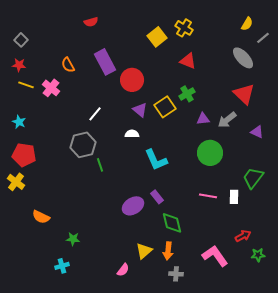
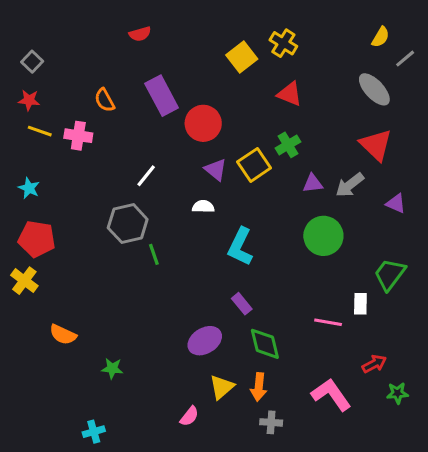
pink cross: (51, 88) -> (78, 136), turned -30
cyan L-shape: (156, 160) -> (240, 247), turned 50
pink line: (208, 196) -> (328, 322), moved
purple ellipse: (133, 206) -> (205, 341), moved
cyan cross: (62, 266) -> (94, 432), moved

